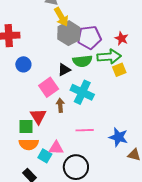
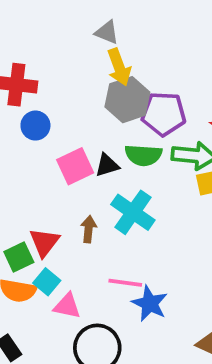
blue circle: (23, 64) -> (35, 126), moved
pink square: (49, 87) -> (75, 166), moved
green square: (26, 126) -> (19, 257), turned -35
blue star: (118, 137) -> (150, 304), moved
cyan square: (45, 156) -> (47, 282), moved

